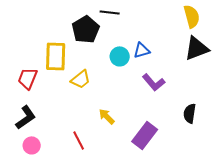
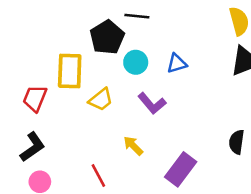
cyan circle: (120, 56) -> (136, 62), moved
purple L-shape: (154, 82) -> (152, 103), moved

